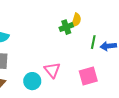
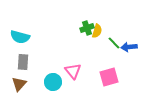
yellow semicircle: (76, 20) -> (97, 31), moved
green line: (93, 42) -> (114, 43), turned -56

